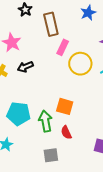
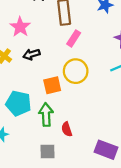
yellow circle: (80, 64) -> (76, 71), moved
orange square: (65, 106) -> (52, 85), moved, turned -36

